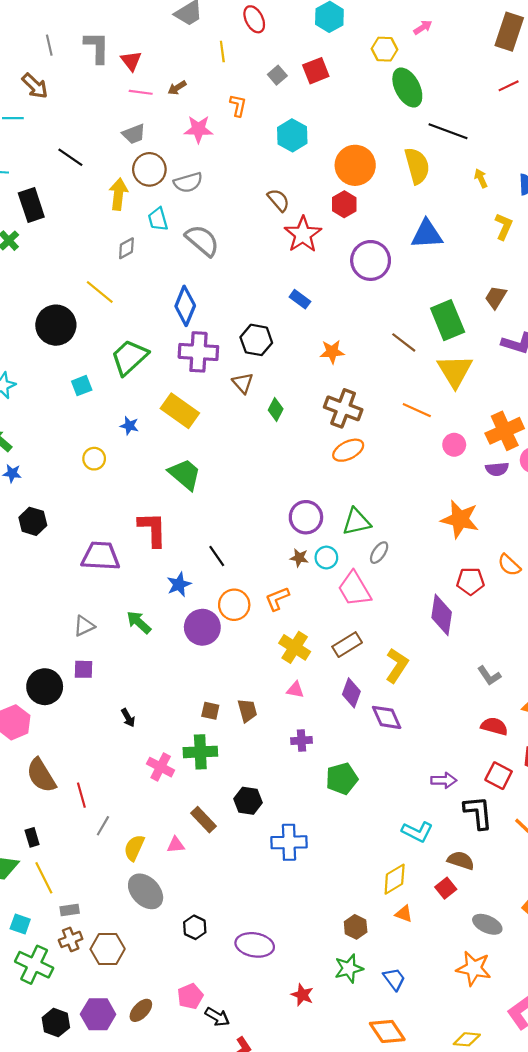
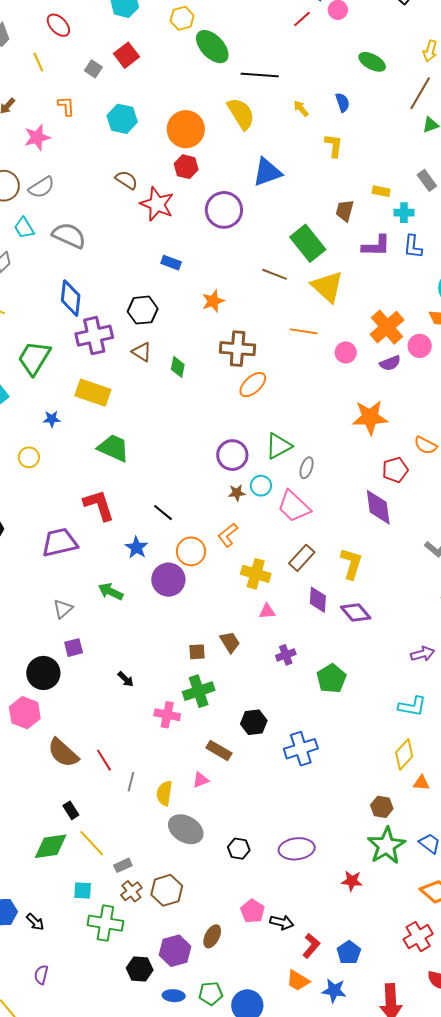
green star: (349, 968) -> (386, 846), size x1.4

